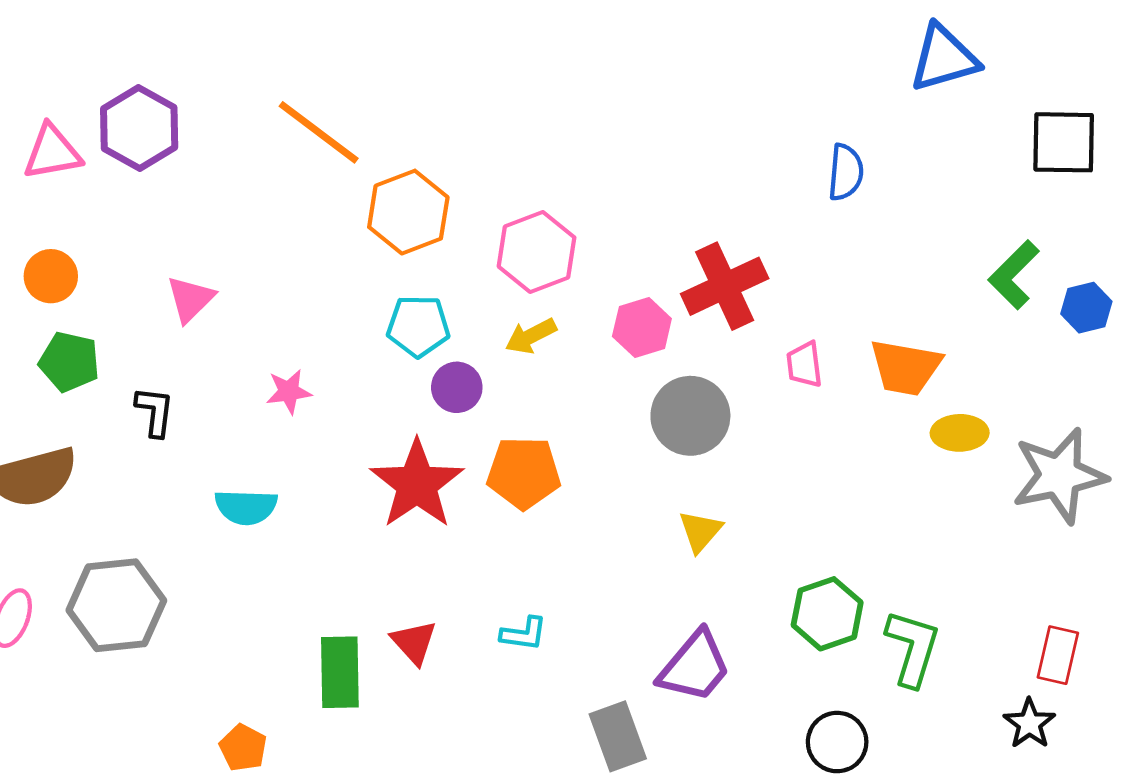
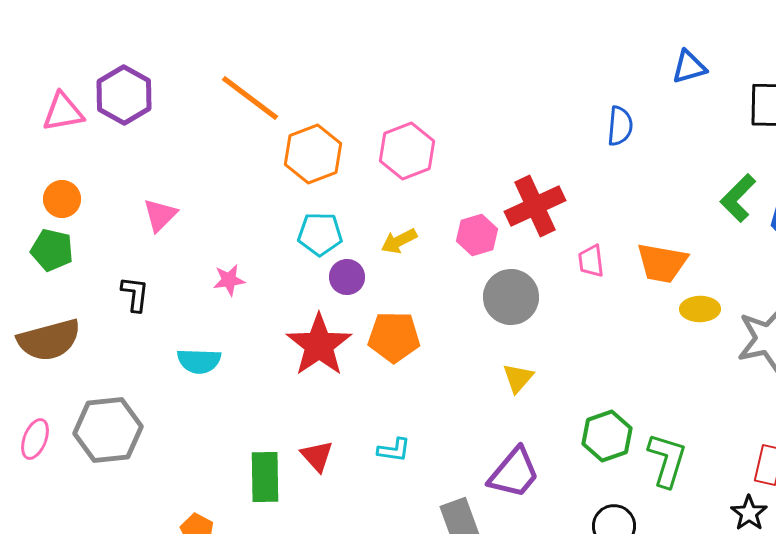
blue triangle: (944, 58) -> (689, 67), moved, size x0.7
pink hexagon: (537, 252) -> (407, 151), moved
green pentagon: (69, 362) -> (52, 250), moved

